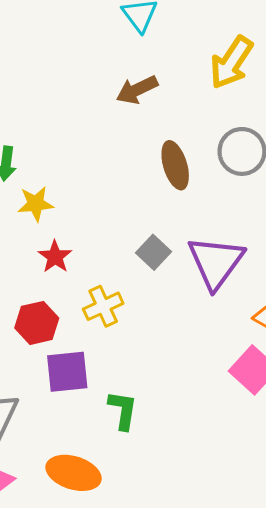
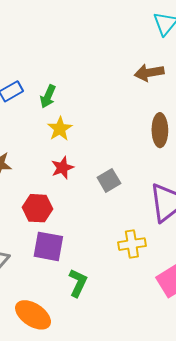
yellow star: (36, 204) -> (60, 129), turned 30
gray square: (153, 252) -> (109, 180), moved
yellow cross: (103, 306) -> (132, 244), moved

